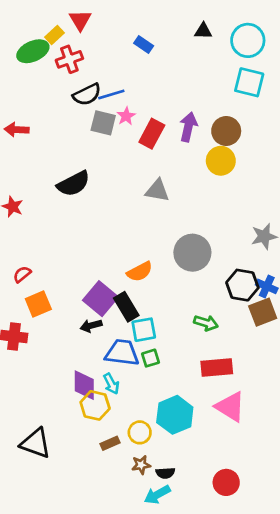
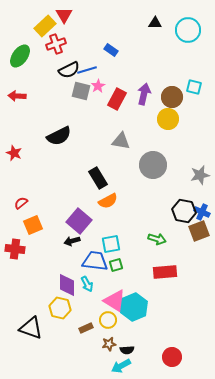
yellow rectangle: (55, 35) -> (45, 26), size x1.5
blue rectangle: (144, 44) -> (111, 50), moved
green ellipse: (33, 51) -> (20, 56), moved, turned -30
cyan square: (249, 82) -> (194, 87), moved, size x0.7
gray circle: (192, 253) -> (153, 165), moved
black rectangle: (126, 307) -> (98, 178), moved
yellow hexagon: (95, 405) -> (60, 308), moved
pink triangle: (230, 407) -> (115, 301), moved

